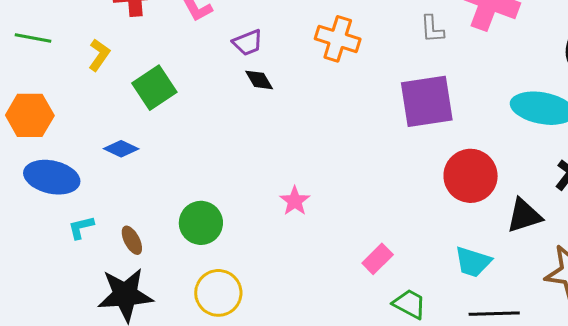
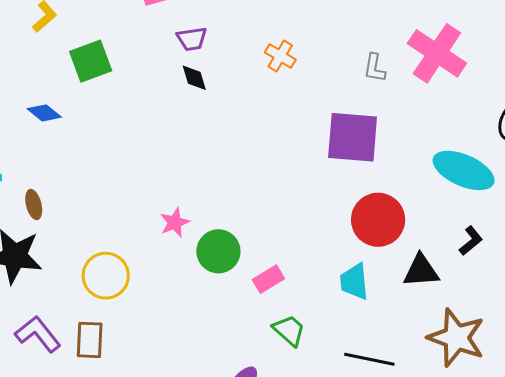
orange cross: (338, 39) -> (280, 56), size x0.7
pink star: (295, 201) -> (175, 223), moved
green circle: (201, 223) -> (218, 251), moved
cyan trapezoid: (473, 262) -> (354, 282), moved, turned 54

